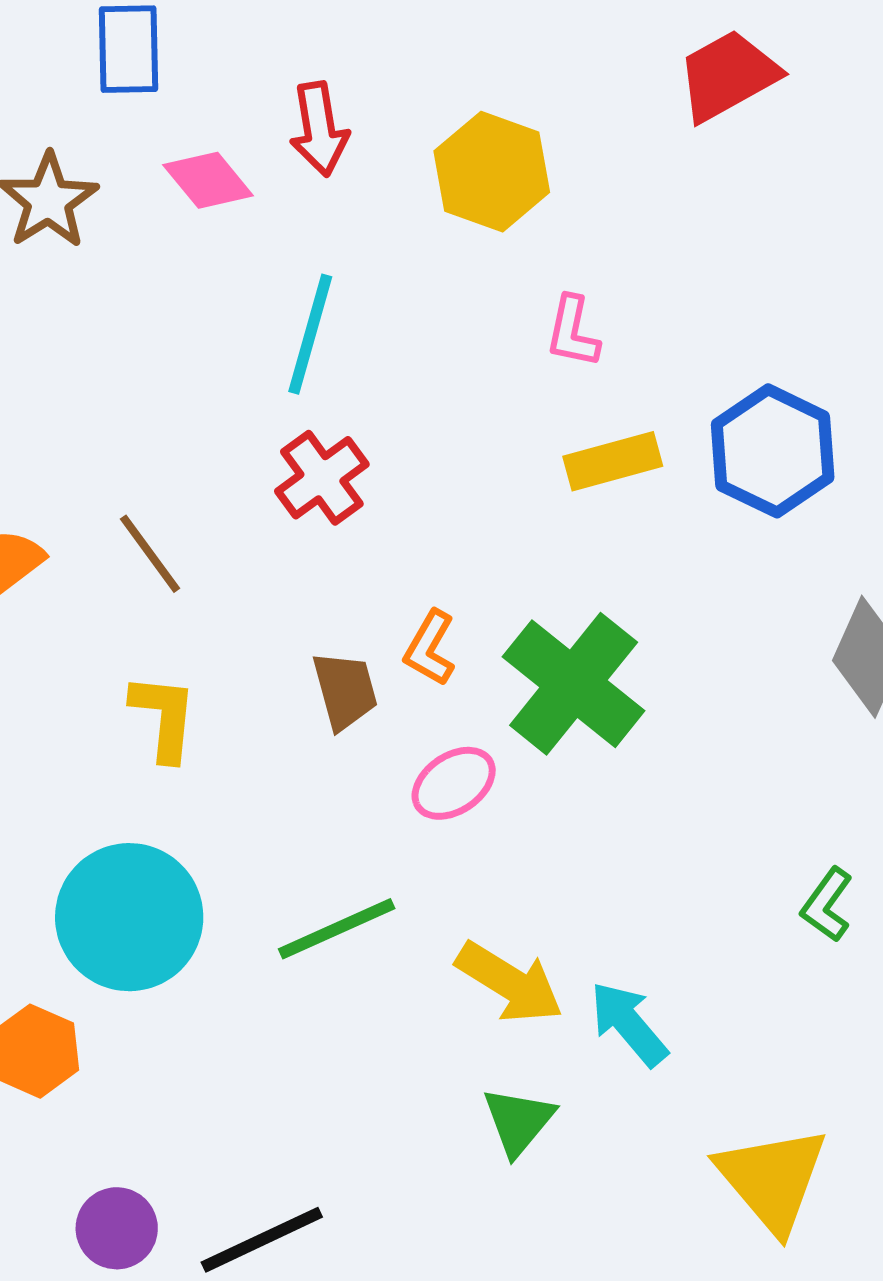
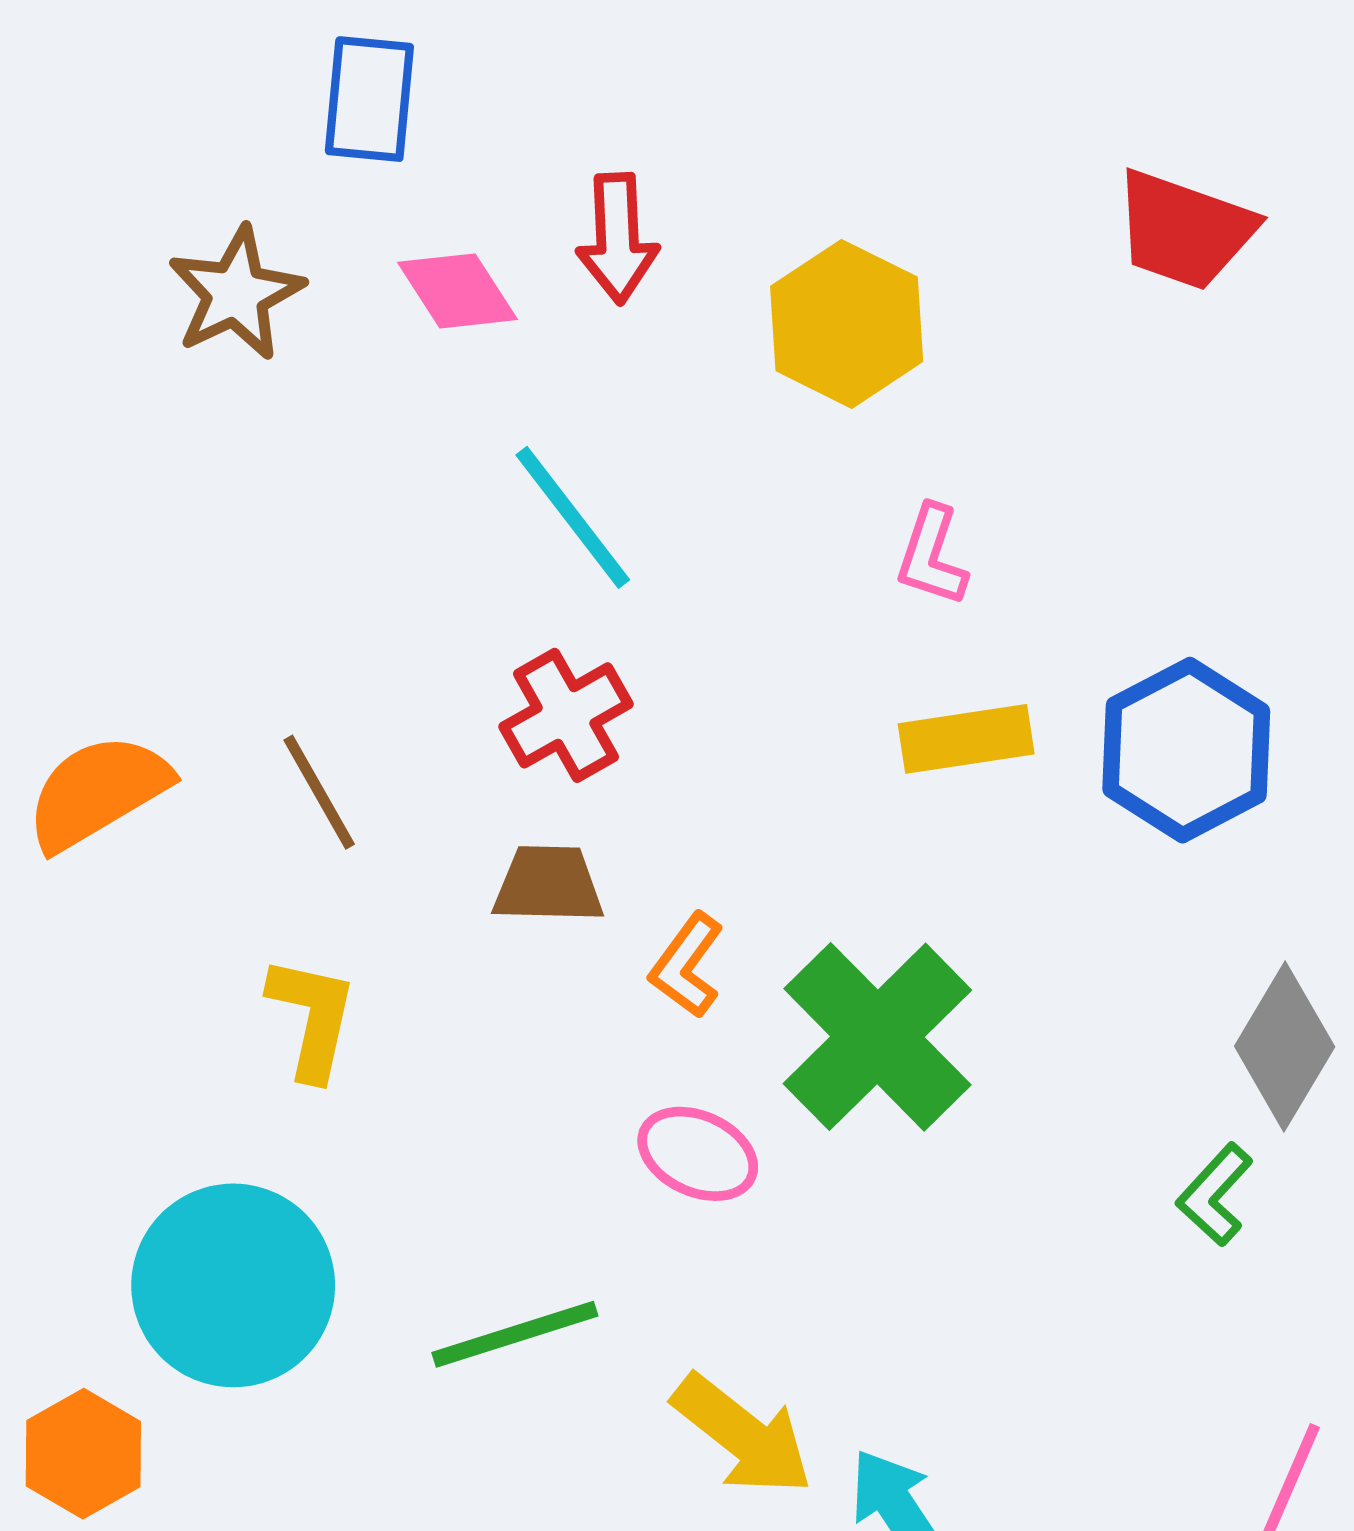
red trapezoid: (728, 76) -> (1184, 230), turned -138
cyan line: (310, 334) -> (573, 517), turned -60
brown trapezoid: (345, 690) -> (548, 885), moved, turned -80
pink ellipse: (454, 783) -> (698, 1154), turned 52
green L-shape: (827, 905) -> (1215, 1195), moved

